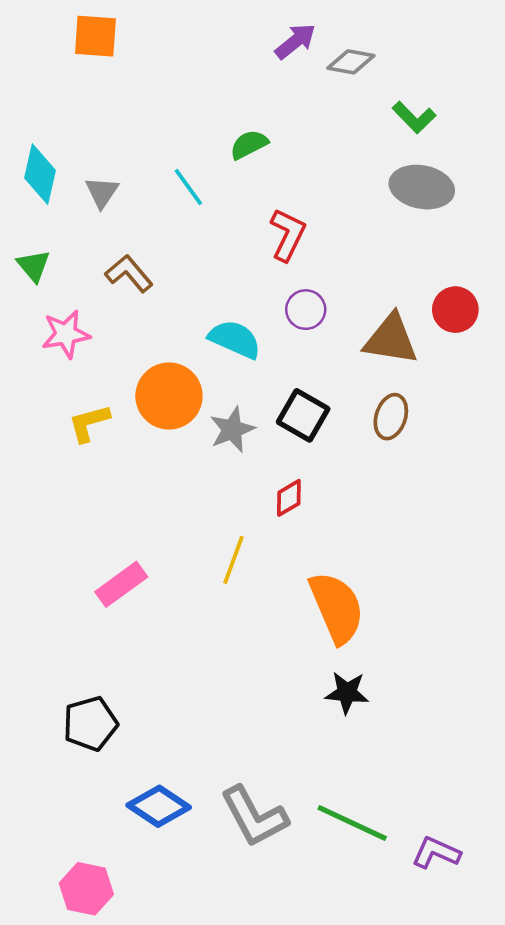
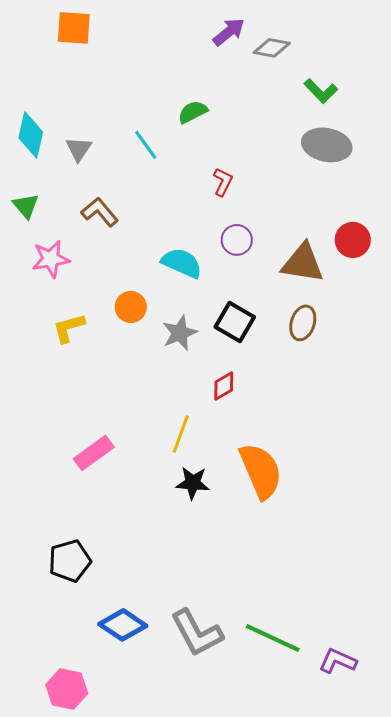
red L-shape: (288, 235) -> (223, 182), size x0.7
orange circle: (169, 396) -> (131, 307), size x0.6
black star: (347, 693) -> (193, 483), moved

